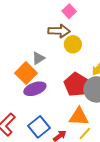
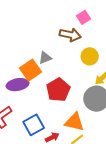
yellow circle: (73, 44) -> (90, 56), moved
red pentagon: (76, 85) -> (58, 90), moved
purple ellipse: (35, 89) -> (18, 85), moved

